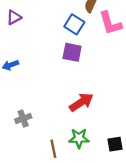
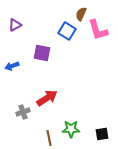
purple square: (72, 52) -> (42, 53), moved
red arrow: (81, 102) -> (47, 98), moved

